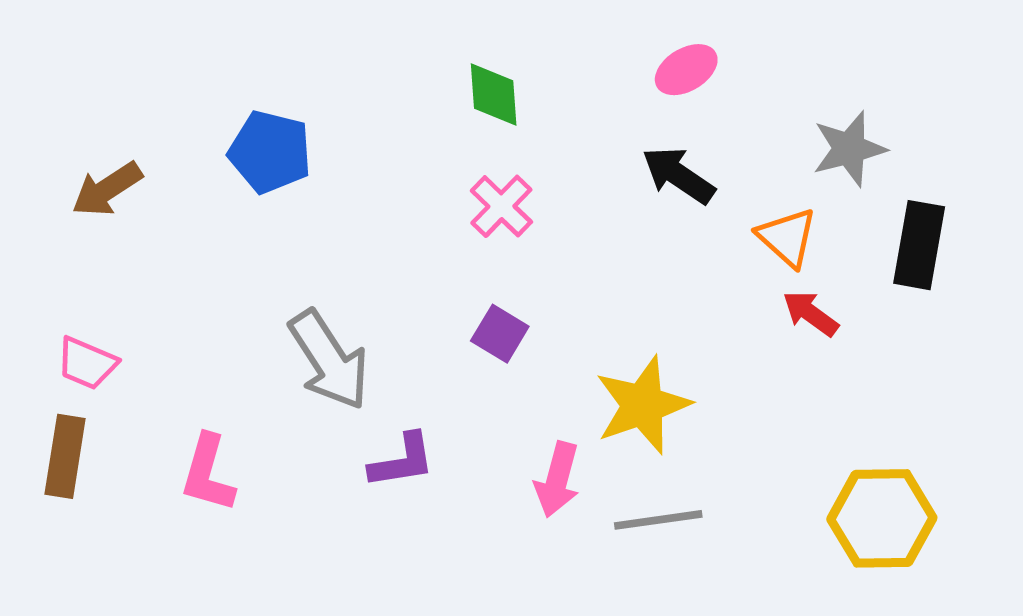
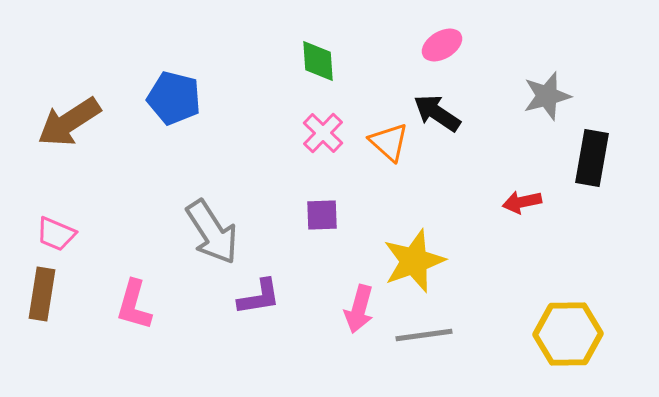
brown arrow: (107, 189) -> (69, 122), size x1.4
orange triangle: (787, 237) -> (389, 142), moved
red arrow: (810, 313) -> (522, 202), turned -48
purple square: (500, 334) -> (322, 215), turned -33

